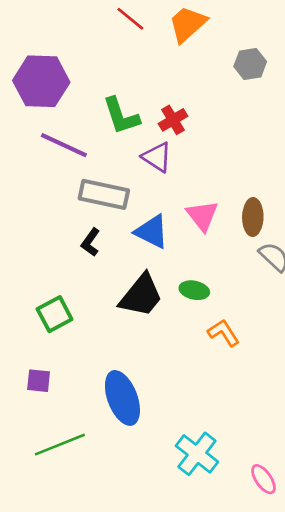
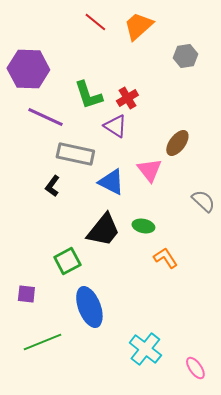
brown ellipse: (253, 217) -> (177, 143), moved, turned 36
black L-shape: (90, 242) -> (52, 186), moved
green square: (55, 314) -> (67, 261), moved

